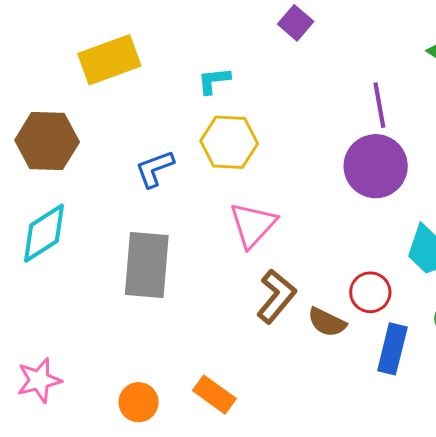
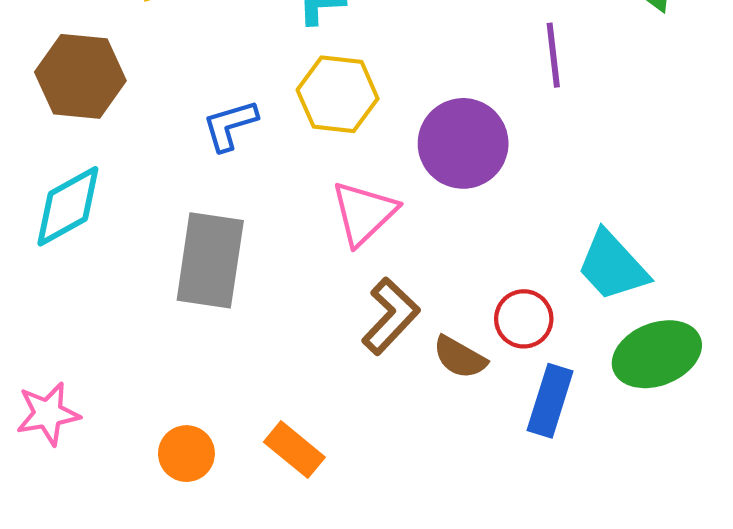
purple circle: (376, 166) -> (463, 143), moved

